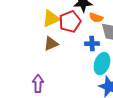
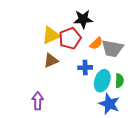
orange semicircle: (96, 18) -> (96, 43), moved, turned -64
blue cross: (92, 44) -> (85, 68), moved

